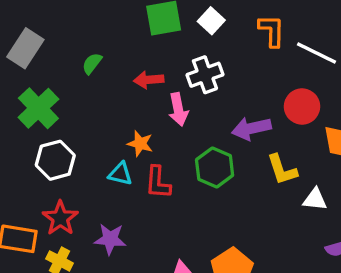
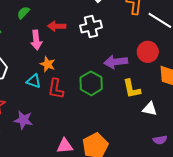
pink arrow: (178, 109) -> (36, 40), moved

